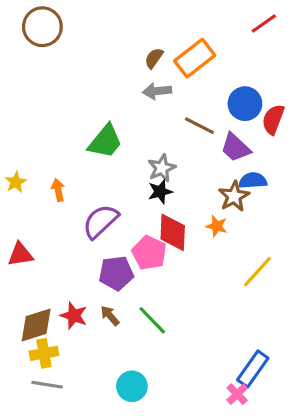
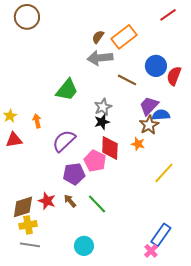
gray arrow: (157, 91) -> (100, 58), size x1.4
purple trapezoid: (236, 148) -> (149, 106), moved, turned 90
red triangle: (20, 254) -> (14, 140), moved

